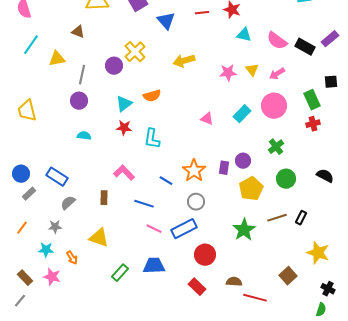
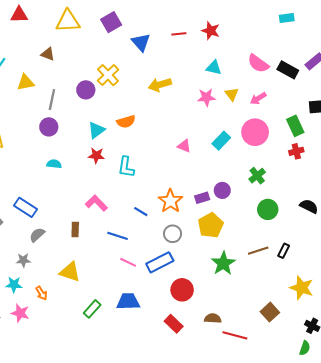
cyan triangle: (244, 35) -> (214, 68), moved
purple rectangle: (224, 168) -> (202, 198), turned 64
yellow pentagon: (251, 189) -> (211, 225), moved

